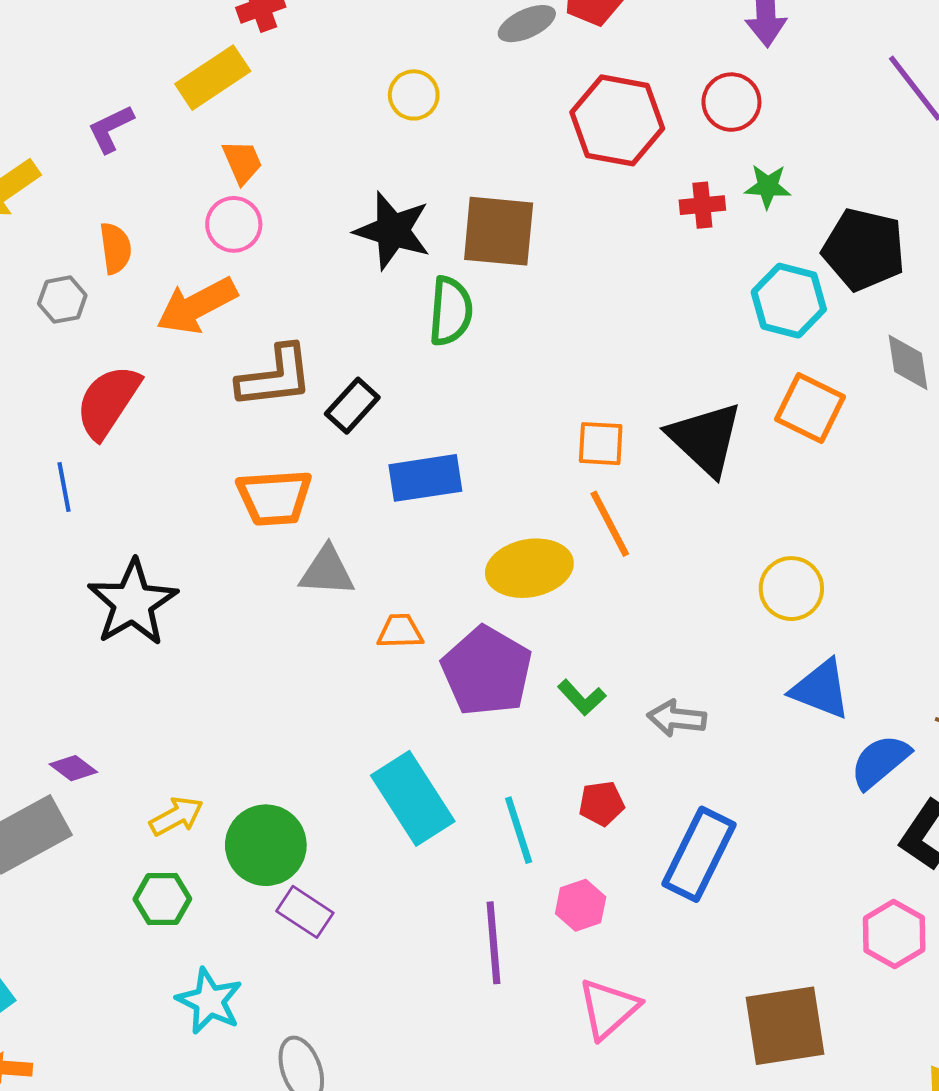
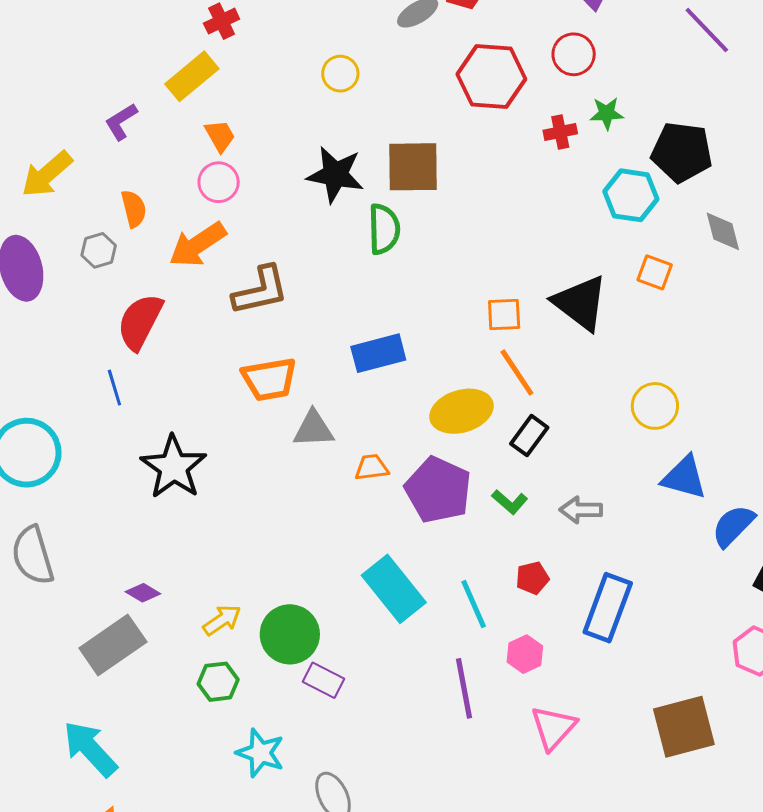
black rectangle: (352, 406) -> (529, 436), moved
orange square: (810, 408) -> (655, 272), size x0.7

